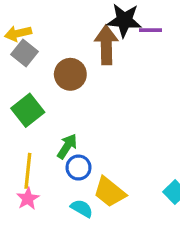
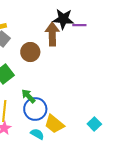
green arrow: (67, 146) -> (28, 96), turned -77
blue circle: (79, 168) -> (35, 109), size x1.5

